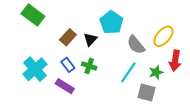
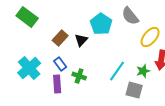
gray semicircle: (136, 45) -> (130, 16), moved
green cross: (89, 66) -> (79, 76), moved
purple rectangle: (65, 86) -> (57, 84), turned 54

